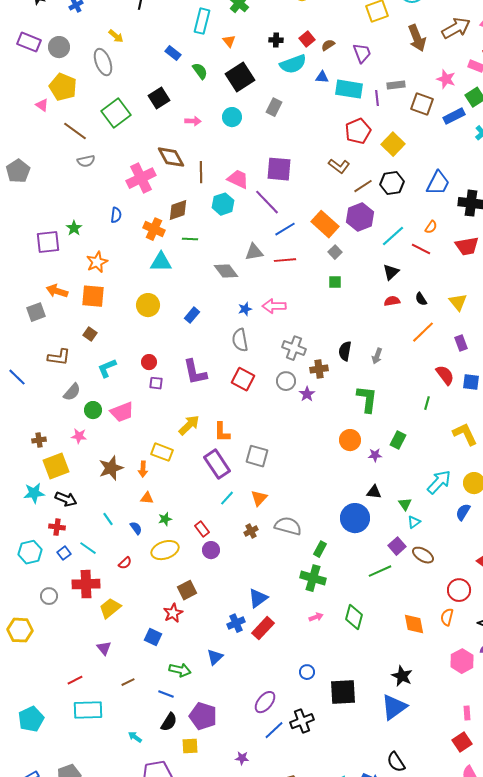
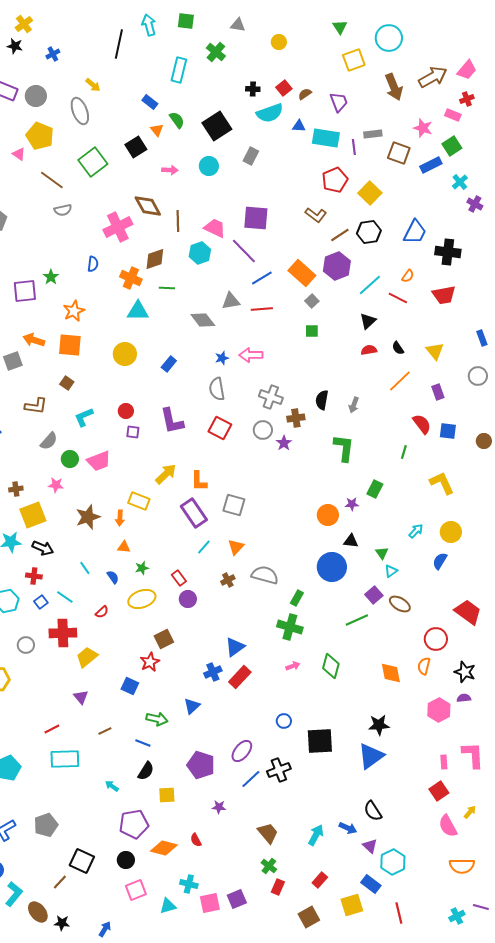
orange triangle: (229, 41) -> (157, 130), moved
orange circle: (350, 440) -> (328, 515), moved
cyan arrow: (439, 482) -> (416, 531), size x0.6
black star: (402, 676) -> (379, 725), turned -30
purple pentagon: (203, 716) -> (201, 765), moved

